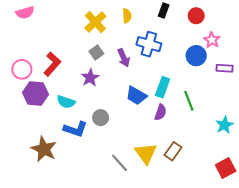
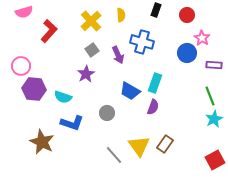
red L-shape: (52, 64) -> (49, 31), moved
green line: (189, 101) -> (210, 96), moved
gray circle: (101, 118) -> (107, 113), moved

